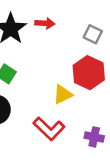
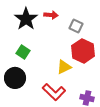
gray square: (93, 34) -> (76, 26), moved

